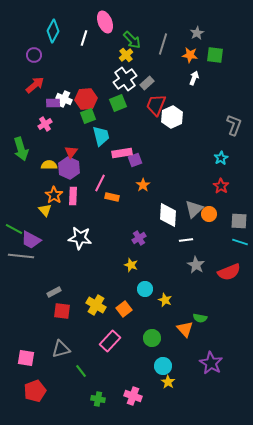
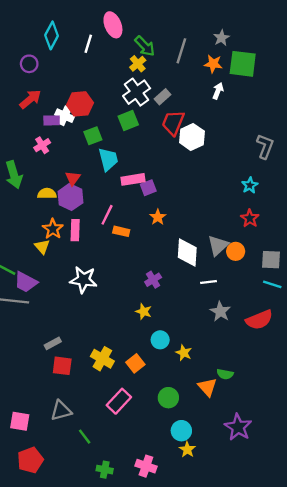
green square: (215, 55) -> (243, 64), size x1.4
red hexagon: (86, 99) -> (80, 104), moved

